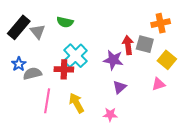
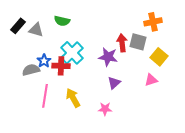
black rectangle: (19, 27) -> (18, 26), size x0.7
gray triangle: (38, 32) -> (36, 30), turned -35
blue star: (19, 64) -> (44, 61), moved

